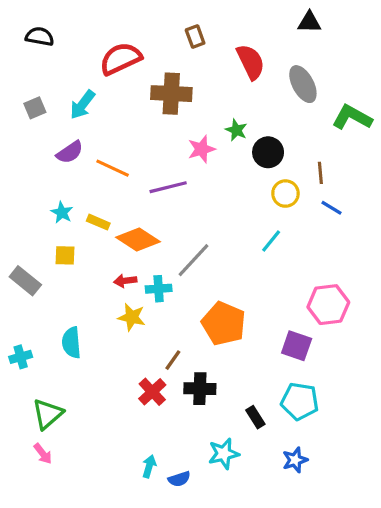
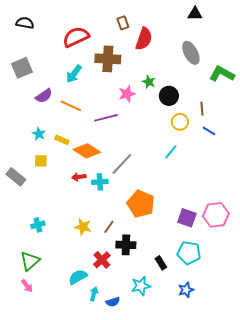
red semicircle: (251, 62) -> (144, 39), moved, turned 45
cyan arrow: (82, 105) -> (74, 74), moved
gray square: (35, 108) -> (22, 68), size x1.5
pink hexagon: (328, 305) -> (216, 215), moved
yellow star: (132, 317) -> (83, 227), moved
cyan semicircle: (71, 343) -> (78, 277), moved, turned 66
cyan cross: (21, 357) -> (38, 225), moved
red cross: (152, 392) -> (102, 260), moved

